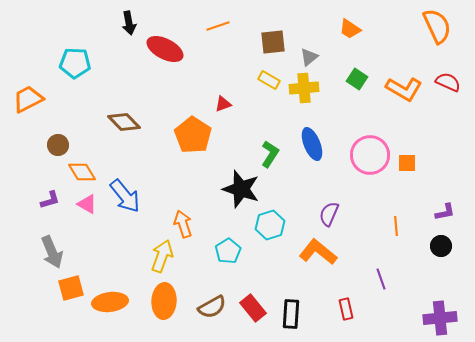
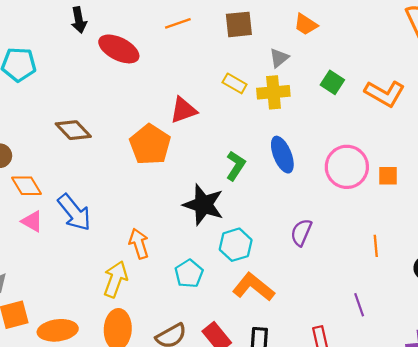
orange trapezoid: (350, 29) -> (306, 24), moved
brown square: (273, 42) -> (239, 24), moved
red triangle: (223, 104) -> (183, 110), size x1.5
orange L-shape: (318, 252) -> (253, 287), moved

